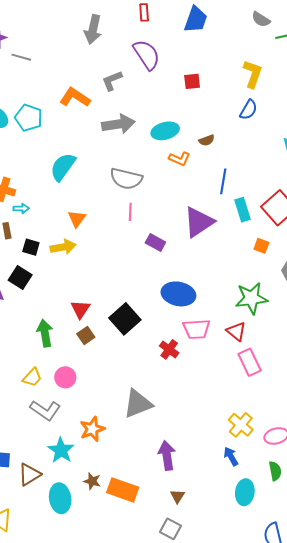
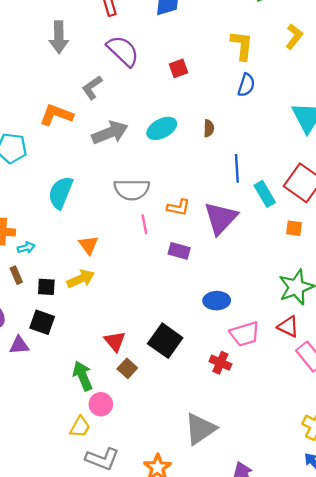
brown semicircle: (207, 140) -> (209, 128), turned -56
orange L-shape: (179, 159) -> (178, 207), moved
blue ellipse: (178, 294) -> (217, 301), size x0.7
pink circle: (65, 377) -> (101, 404), moved

